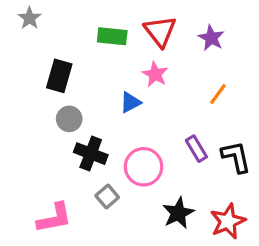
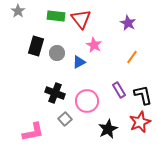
red triangle: (160, 31) -> (81, 19), moved
green rectangle: (112, 36) -> (56, 16), moved
gray circle: (69, 119) -> (57, 53), moved
red star: (228, 221) -> (140, 122), moved

